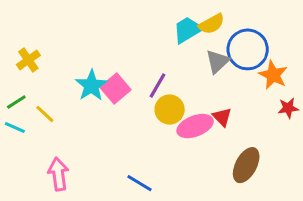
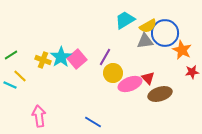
yellow semicircle: (212, 24) -> (148, 26), moved
yellow cross: (28, 60) -> (43, 60), moved, turned -35
gray triangle: (218, 61) -> (145, 41), turned 36
green line: (16, 102) -> (11, 55), moved
yellow line: (45, 114) -> (20, 76), moved
brown ellipse: (246, 165) -> (160, 94), moved, turned 45

